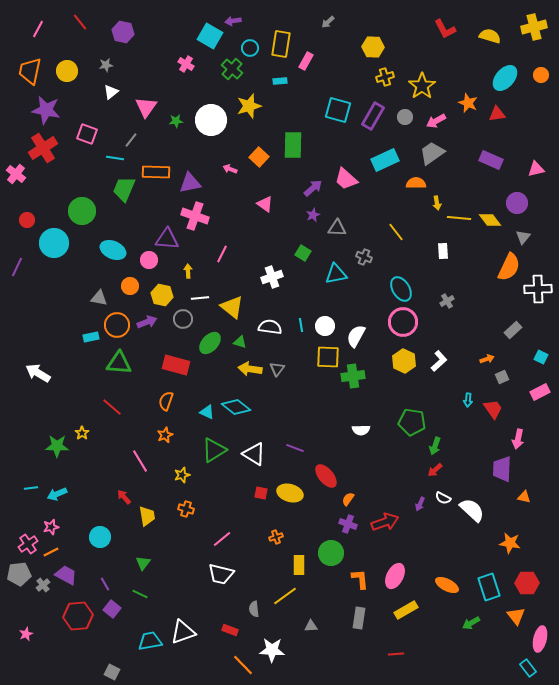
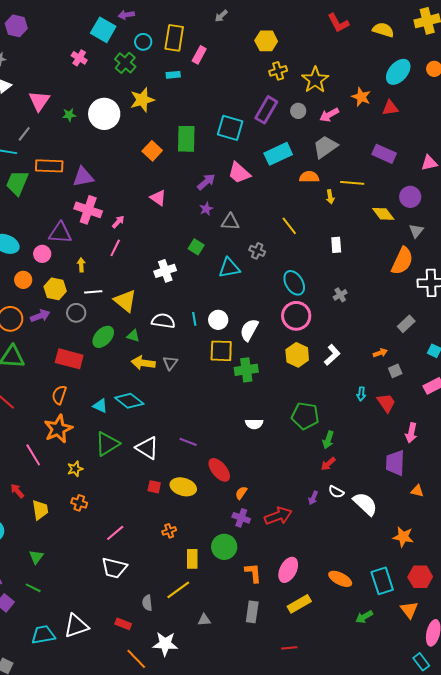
cyan square: (338, 110) -> (230, 128), moved
pink arrow: (230, 169) -> (118, 222), moved, turned 112
yellow line: (459, 218) -> (352, 183), moved
orange star: (165, 435) -> (58, 429), size x1.8

